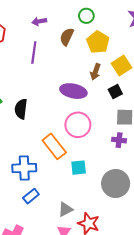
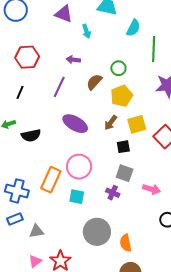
purple ellipse: (73, 91) -> (75, 124), moved
black semicircle: (21, 109) -> (31, 135), turned -126
orange rectangle: (54, 146) -> (51, 180), turned 45
cyan square: (79, 168) -> (77, 197), moved
gray triangle: (65, 209) -> (36, 231), moved

